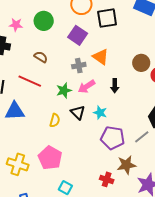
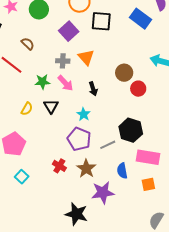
black arrow: (115, 86) -> (93, 89), turned -32
pink arrow: (86, 87) -> (65, 83), turned -114
cyan star: (100, 113) -> (84, 114), moved
brown star: (126, 165) -> (86, 169), turned 30
red cross: (107, 179) -> (59, 166), moved

